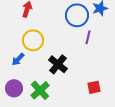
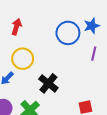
purple line: (88, 37) -> (94, 54), moved

